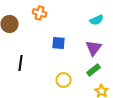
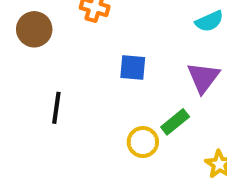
green rectangle: (94, 70) -> (175, 122), moved

